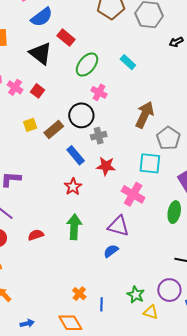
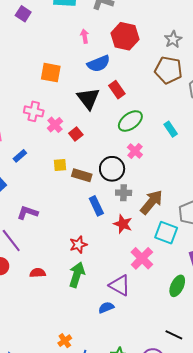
brown arrow: (145, 115) -> (151, 202), moved
brown rectangle: (54, 129) -> (82, 175), turned 42
red star: (73, 187) -> (78, 245), moved

